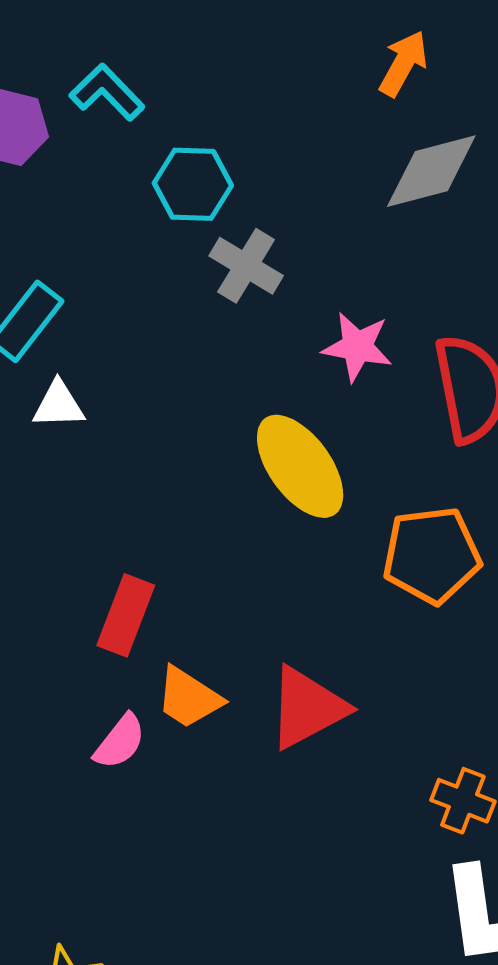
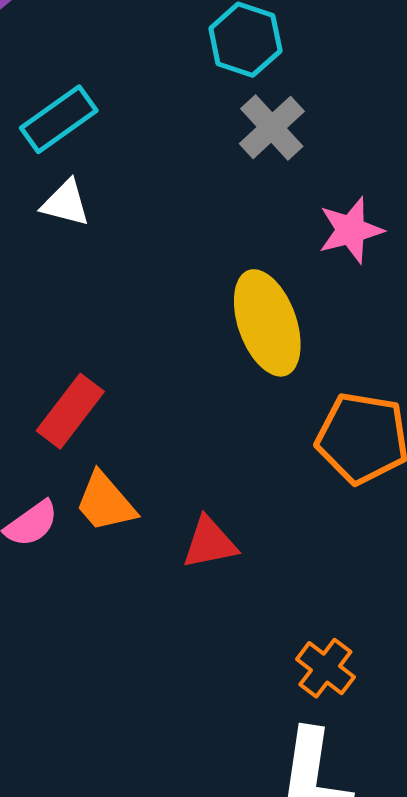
pink star: (357, 347) -> (351, 230), turned 30
red triangle: (307, 708) -> (209, 543), size x0.7

